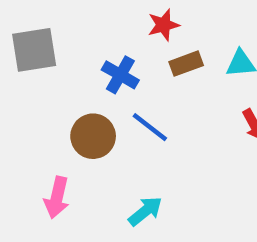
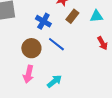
brown rectangle: (186, 64) -> (72, 16), turned -32
pink arrow: (57, 198) -> (28, 74), moved

